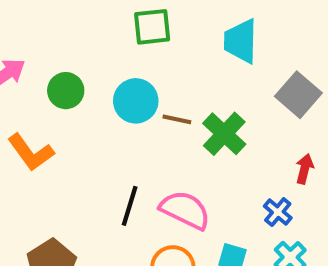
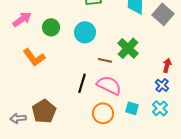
gray square: (298, 95) -> (163, 14), moved
brown line: (177, 119) -> (105, 60), moved
blue cross: (278, 212) -> (162, 85), moved

